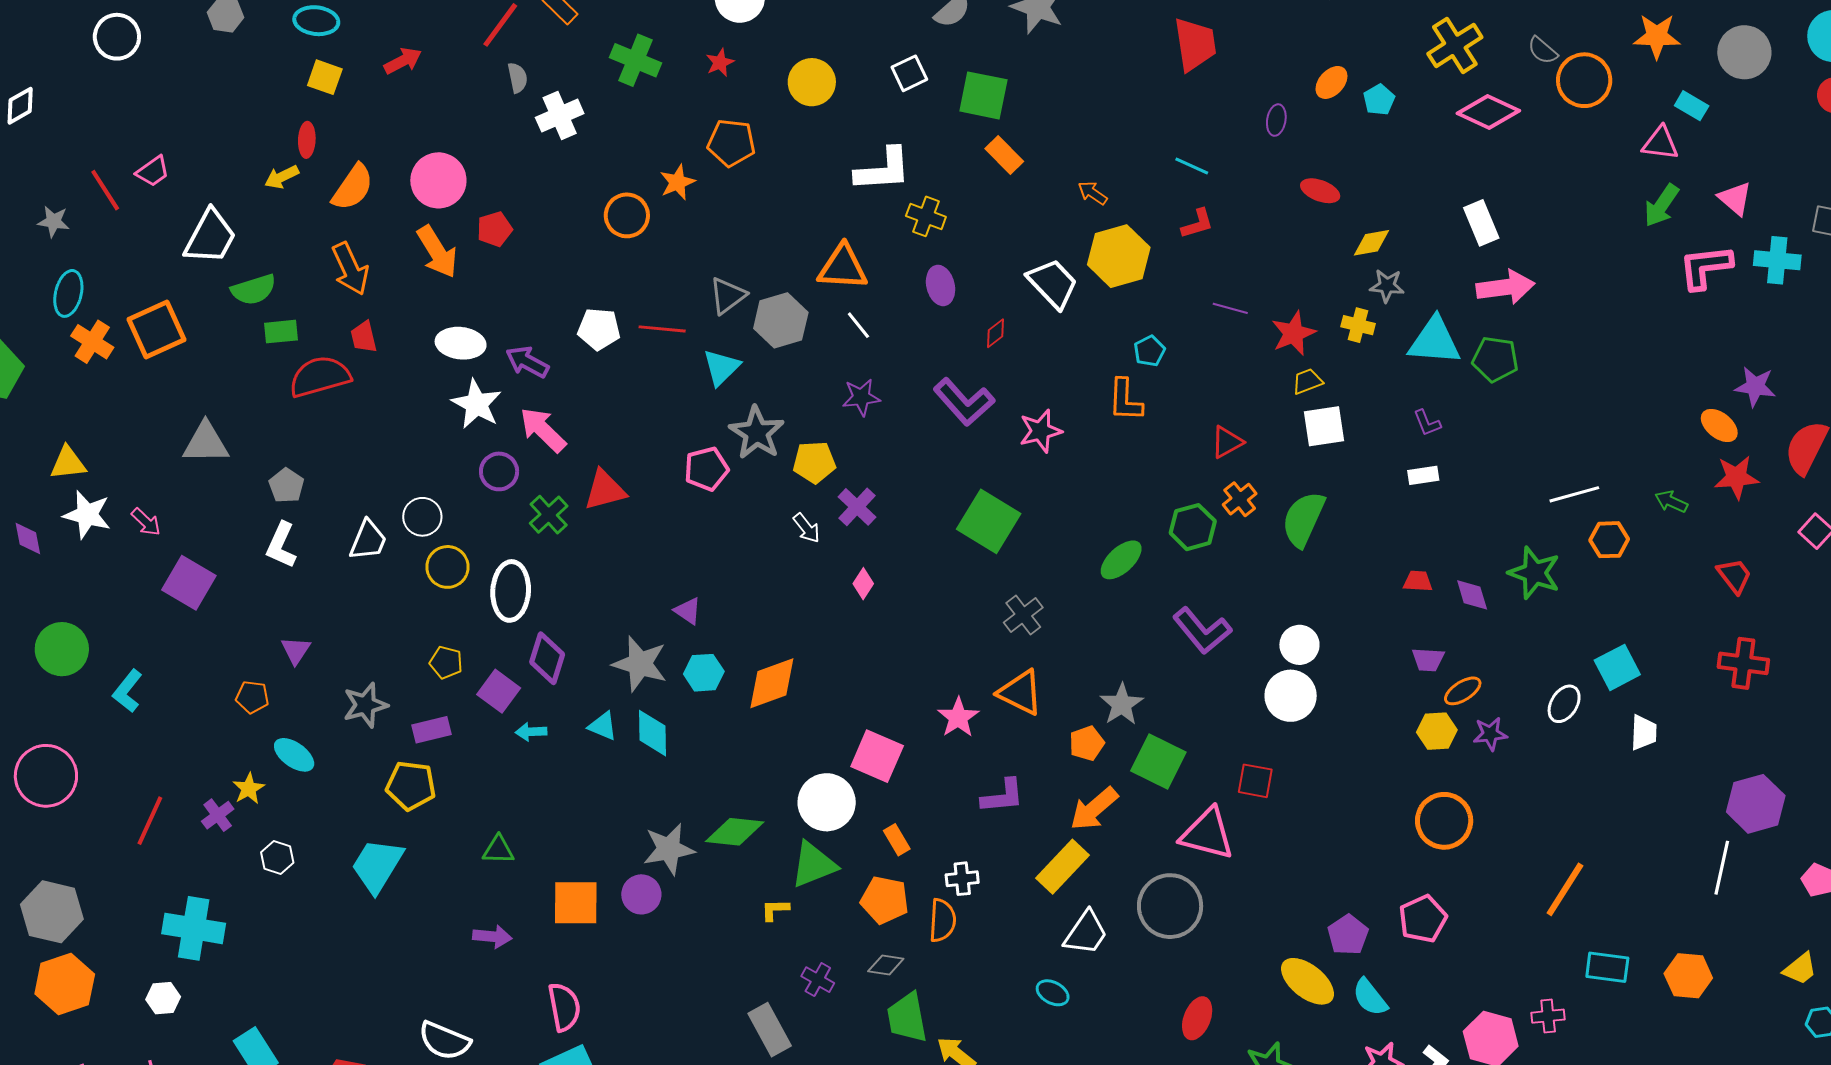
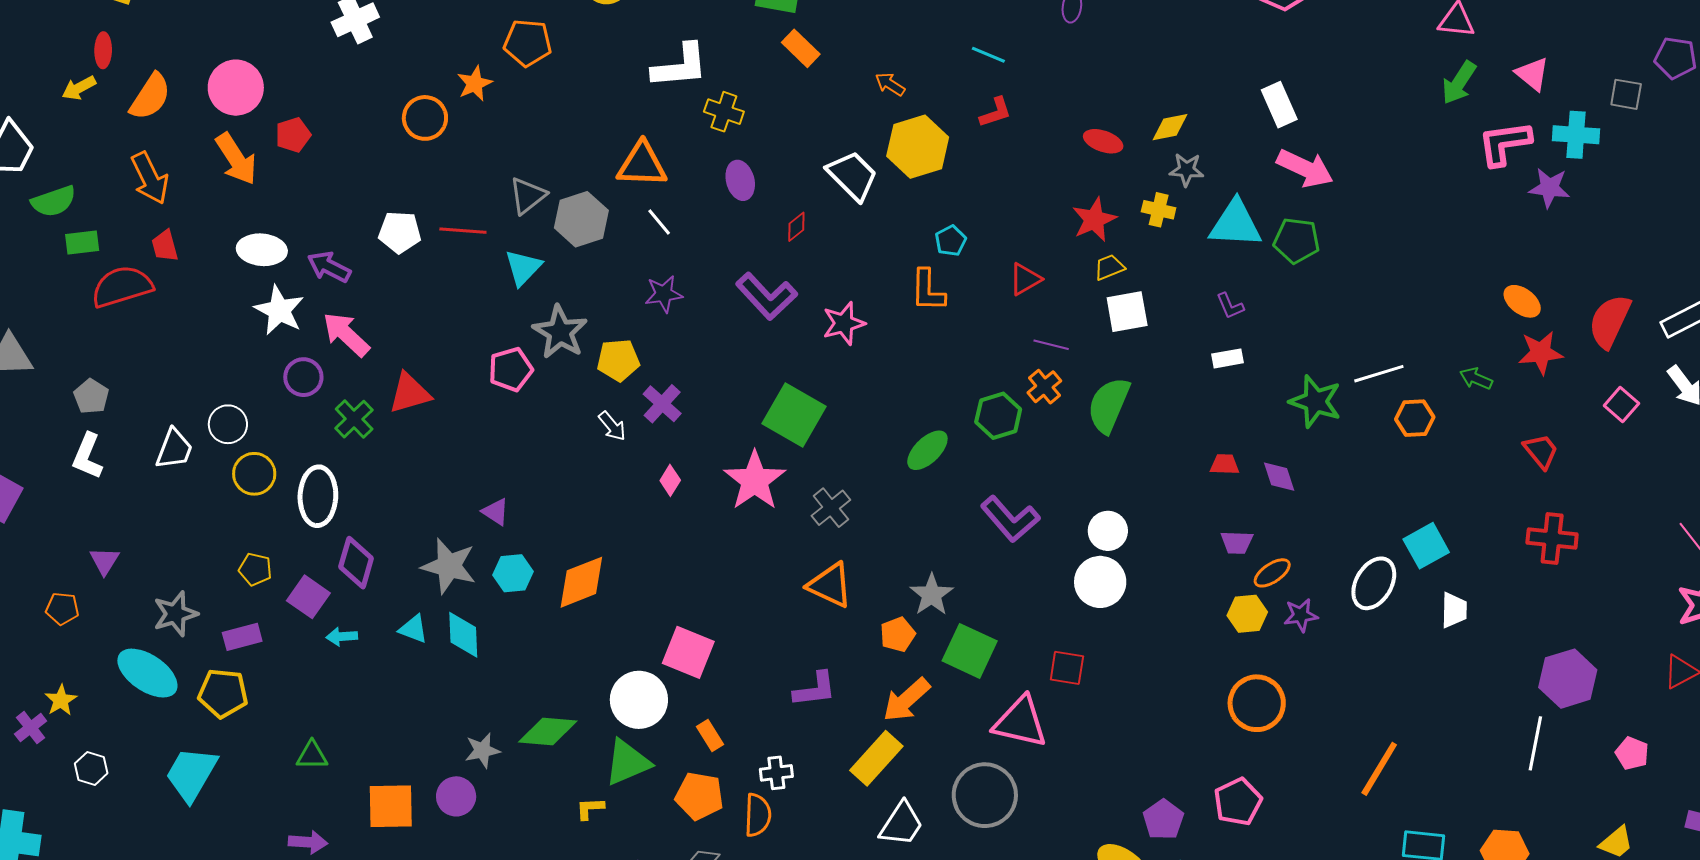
red ellipse: (1320, 191) -> (1103, 141), moved
pink arrow: (1505, 287) -> (1305, 168), turned 34
purple line: (1230, 308) -> (1051, 345), moved
purple star: (1755, 386) -> (1549, 188), moved
red triangle: (1227, 442) -> (1025, 279), moved
green star: (1534, 573) -> (1315, 401), moved
white ellipse: (1564, 704) -> (1374, 583), size x1.4
pink star: (958, 717) -> (755, 481), moved, size x1.5
cyan ellipse: (294, 755) -> (147, 673), moved, size x1.5
gray star: (669, 849) -> (482, 750), size x0.7

